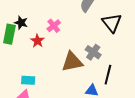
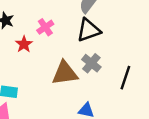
black triangle: (112, 23) -> (89, 30), moved, turned 45
black line: (108, 75) -> (125, 78), moved

